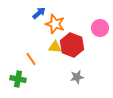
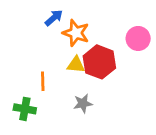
orange line: (31, 59) -> (43, 81), turned 32
gray star: (77, 77) -> (83, 103), moved

